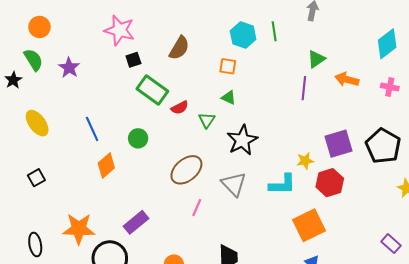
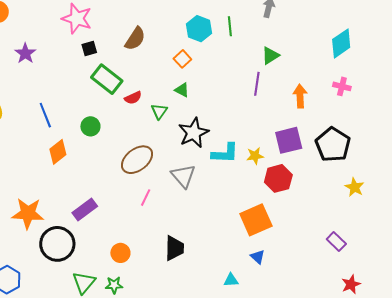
orange square: (228, 66) -> (182, 59), turned 36
orange arrow: (347, 79) -> (300, 96), moved, turned 70
cyan L-shape: (282, 184) -> (225, 153), moved

